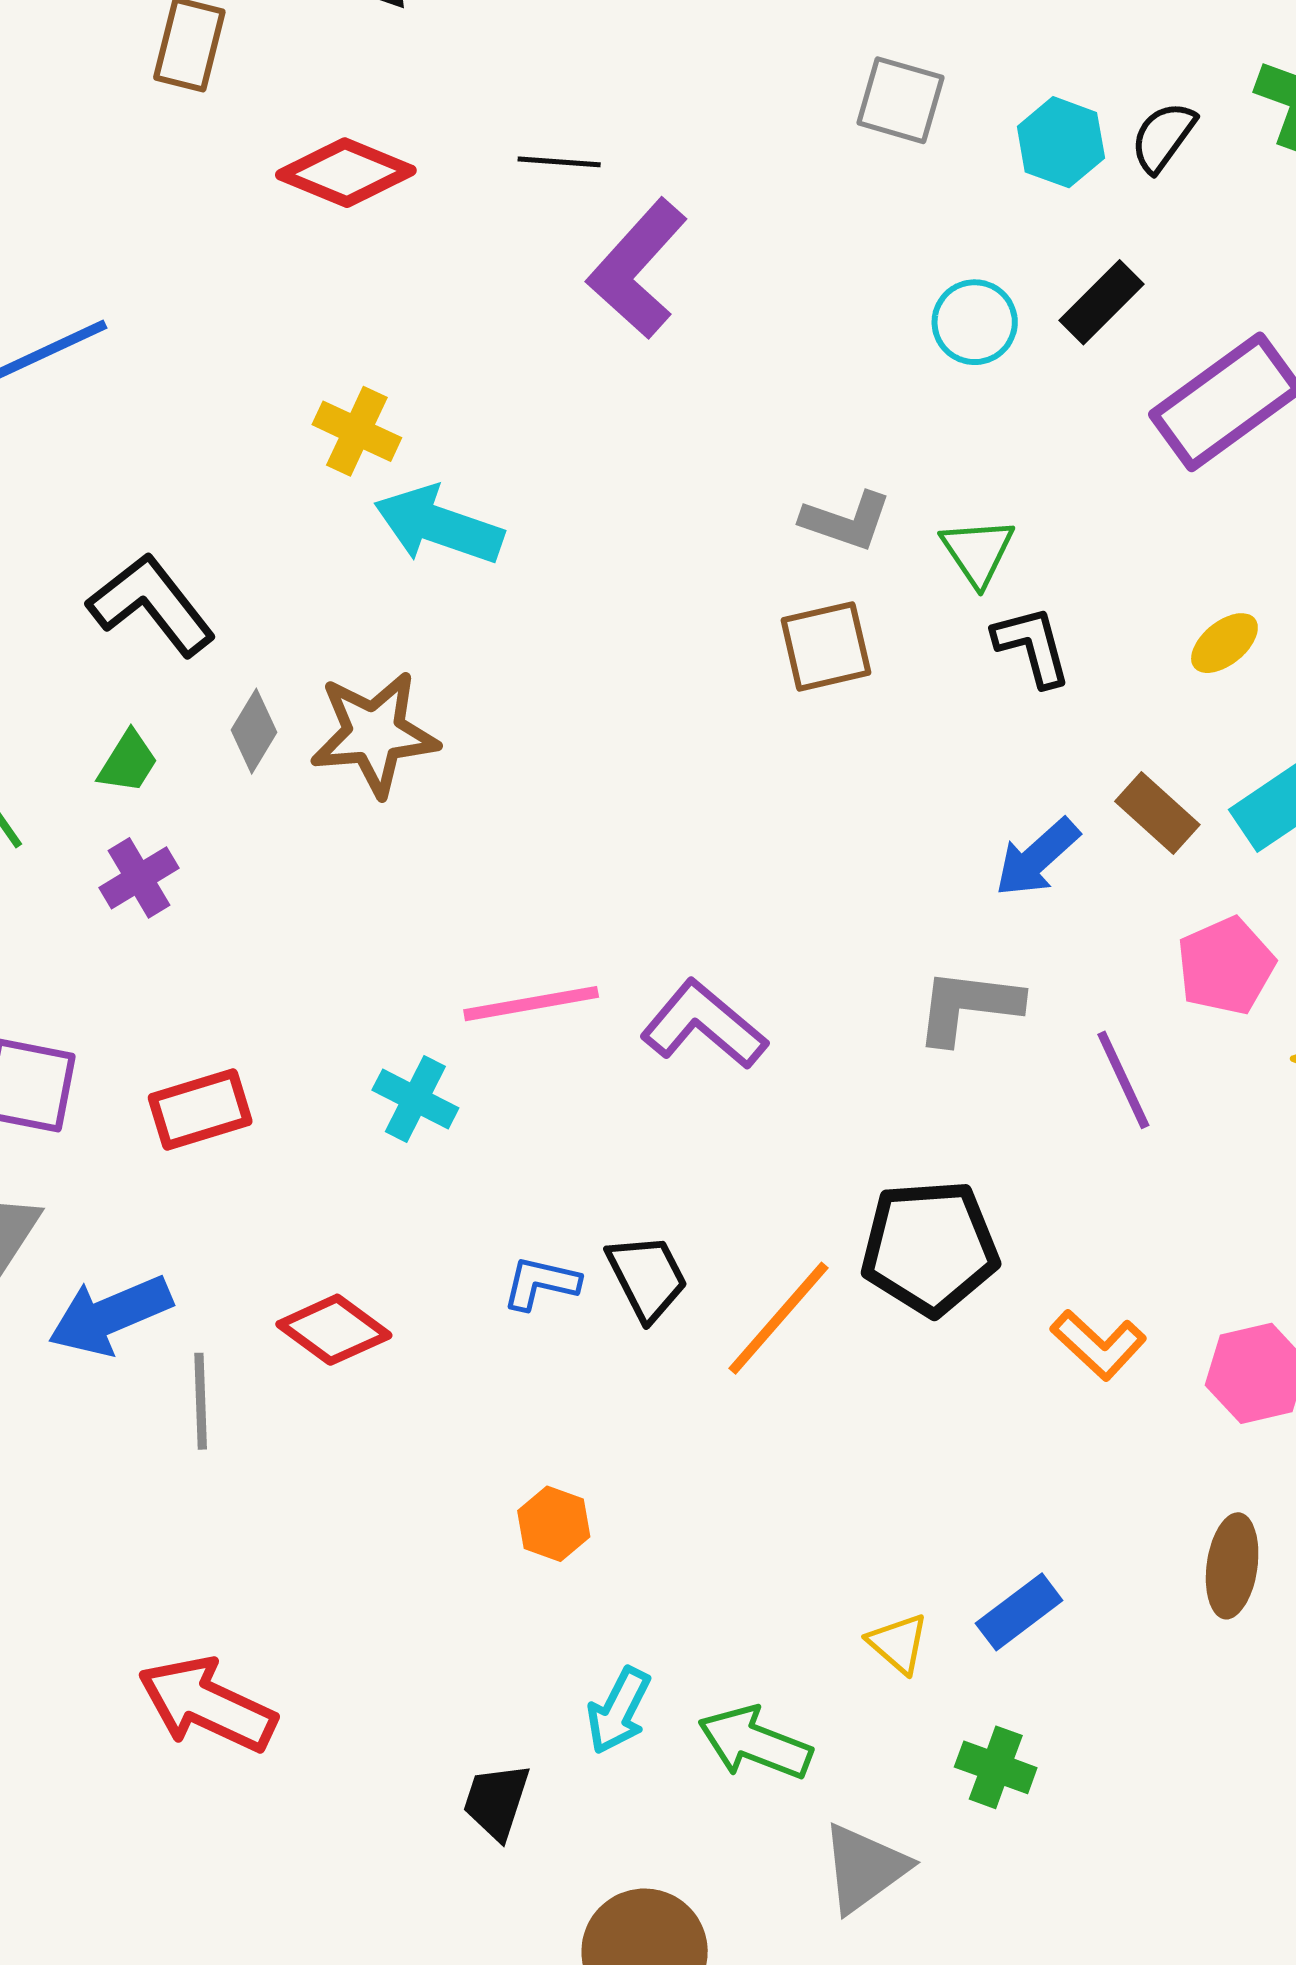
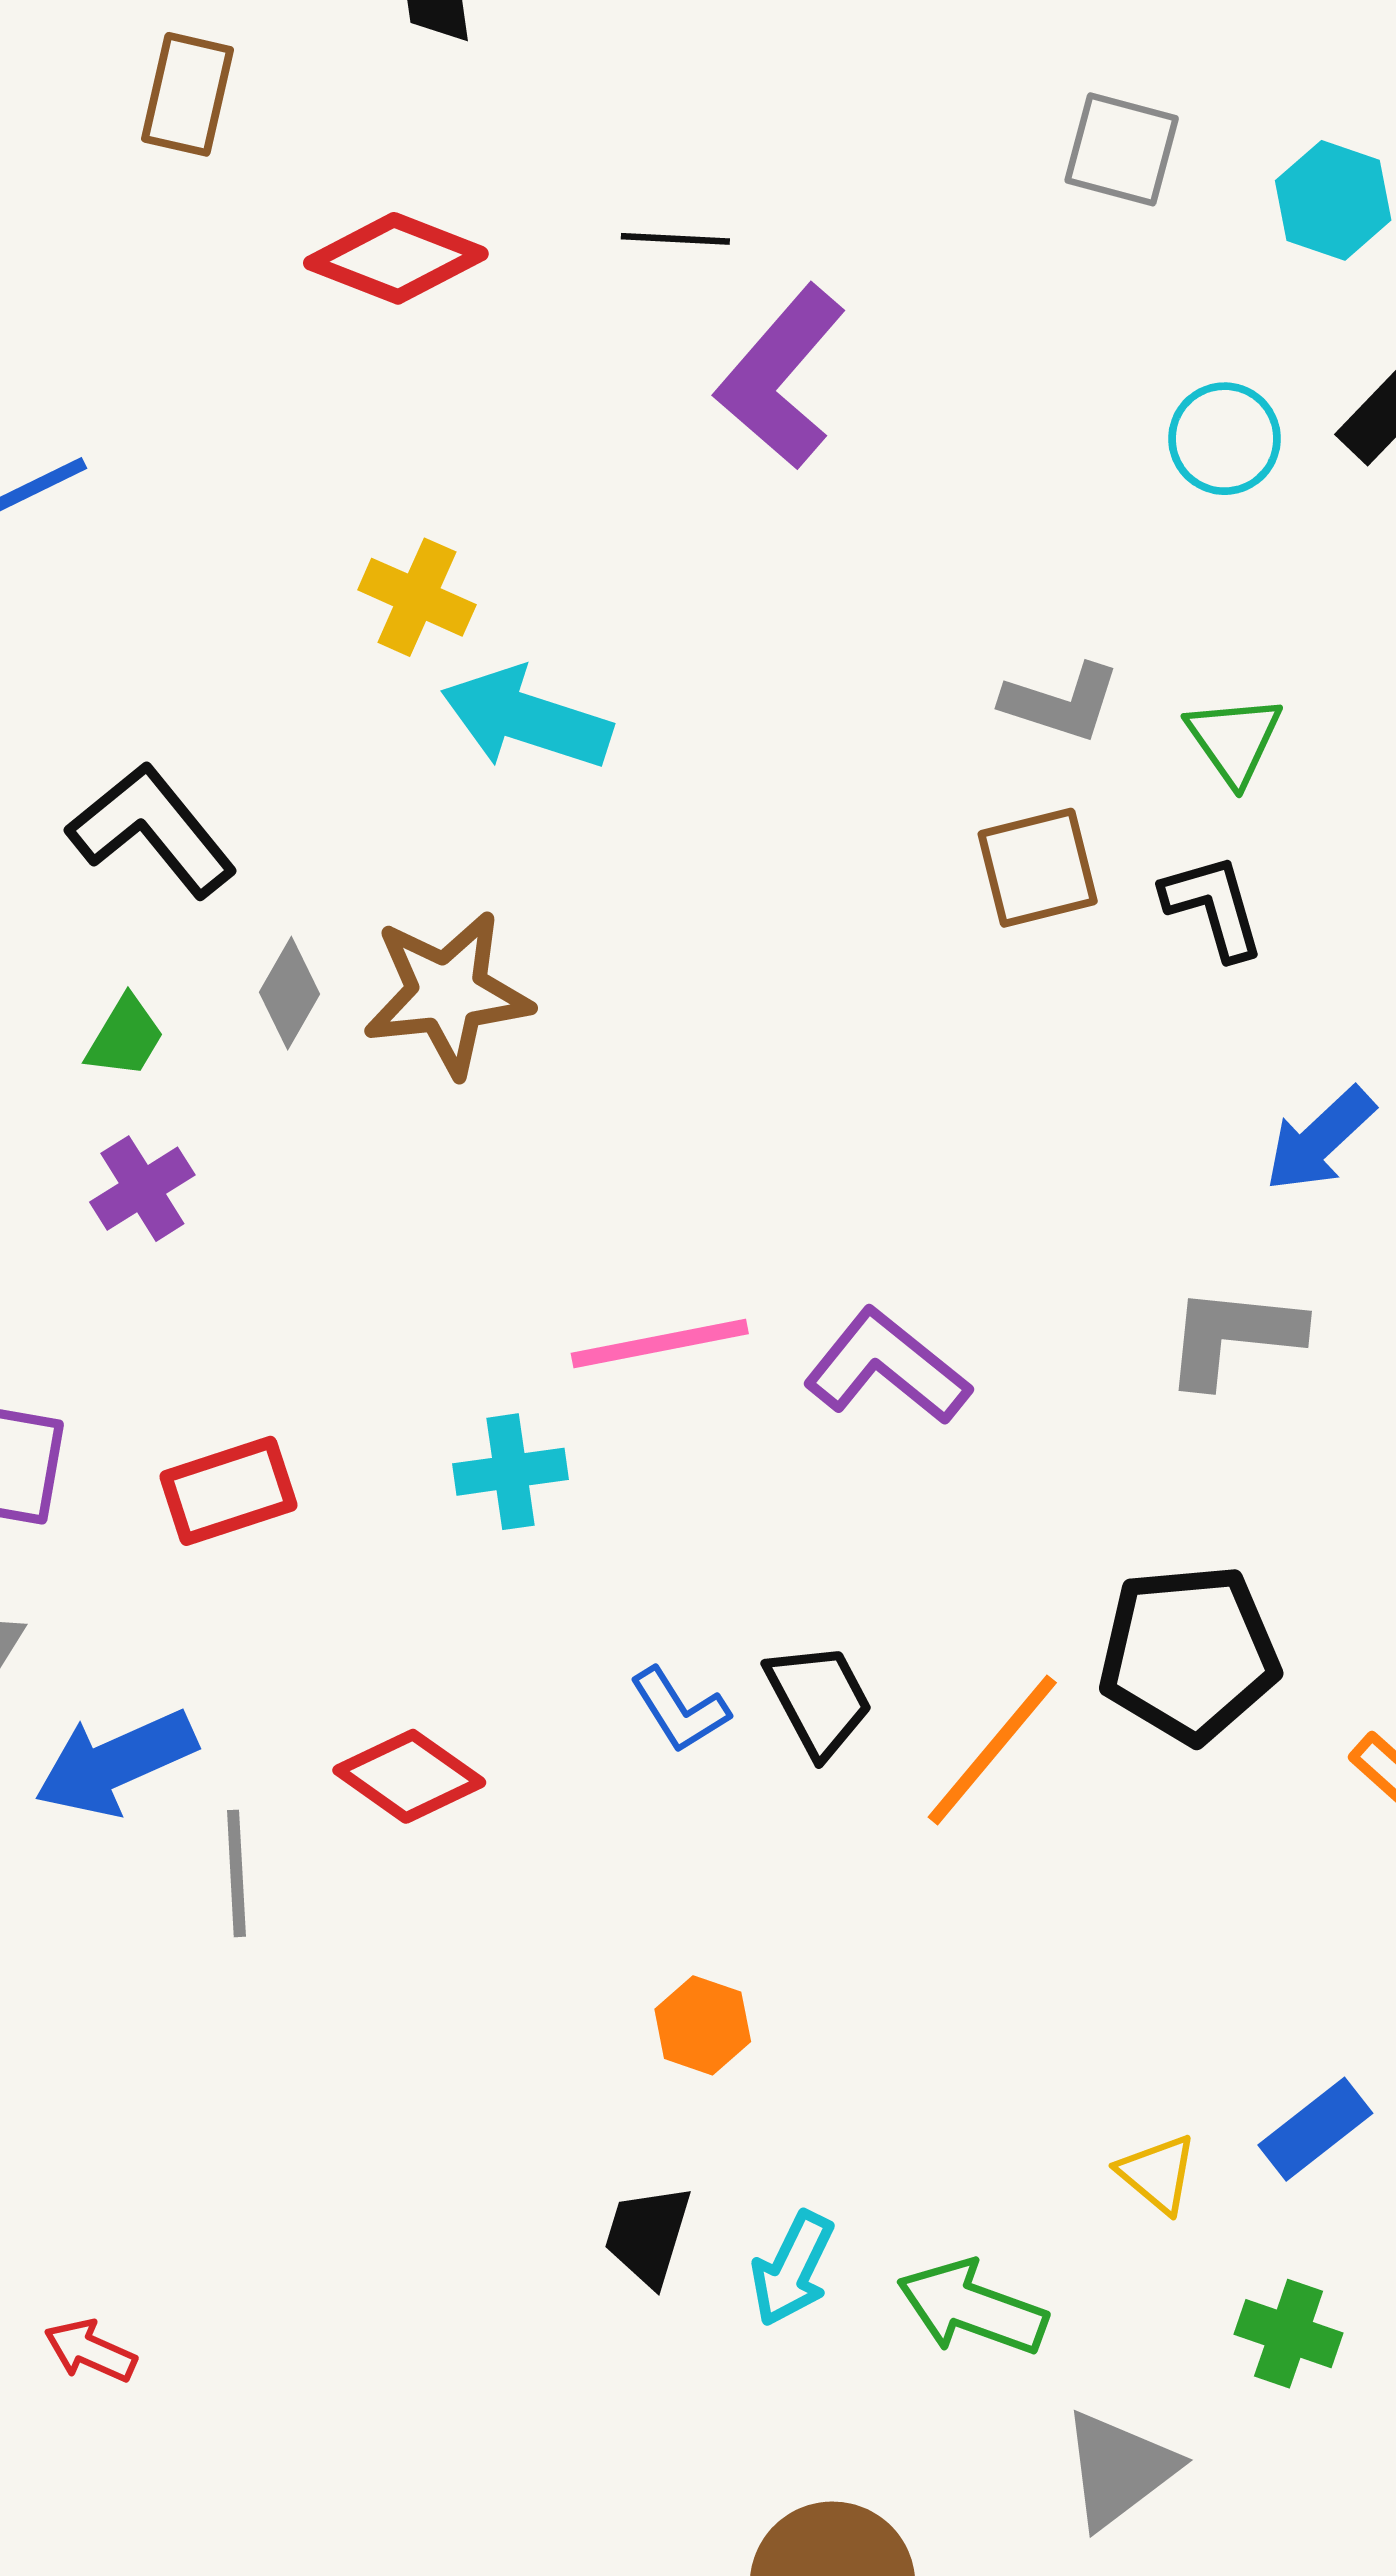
black L-shape: (1032, 646) -> (1213, 906), moved
cyan cross: (415, 1099) -> (511, 1472), turned -34
blue L-shape: (541, 1283) -> (680, 1710), turned -134
red arrow: (207, 1705) -> (90, 2351), moved, size x0.5
black trapezoid: (496, 1801) -> (648, 2235), moved

